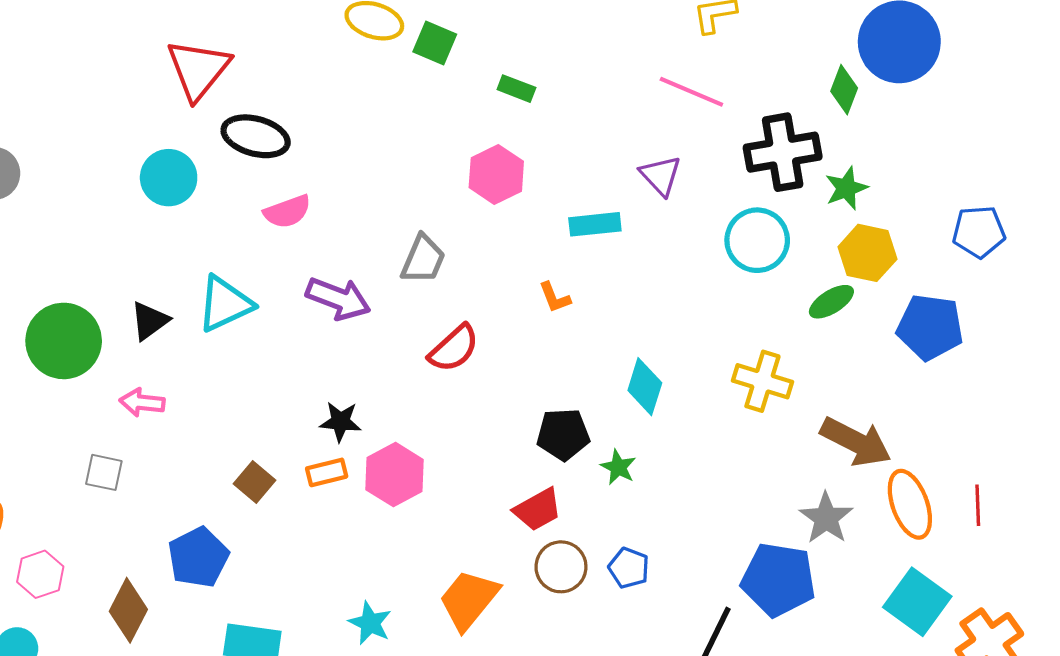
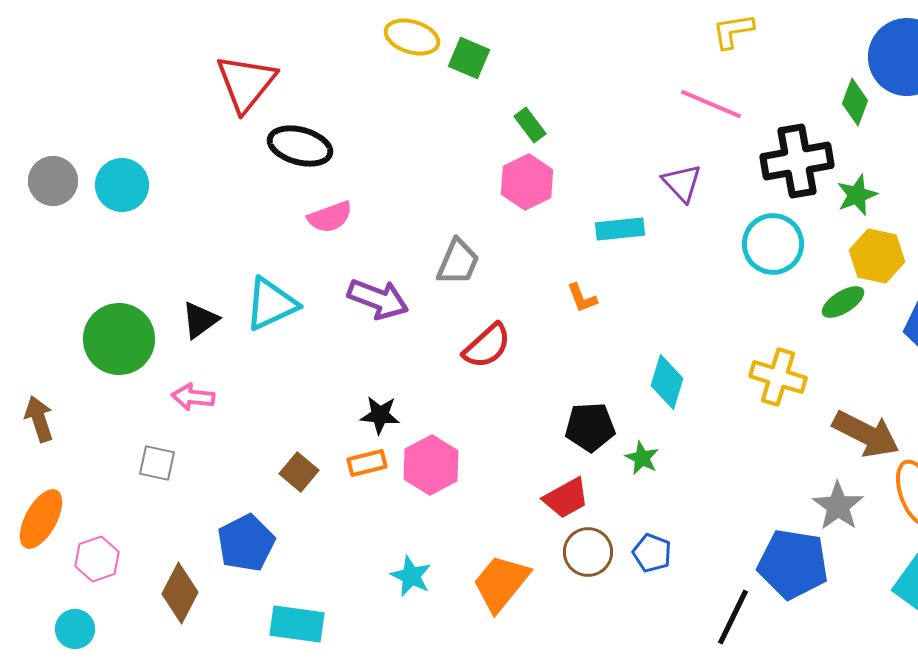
green rectangle: (516, 89) -> (530, 125), moved, turned 32
cyan circle: (169, 178) -> (122, 185), moved
cyan star: (370, 623) -> (411, 576), moved

